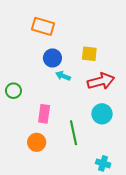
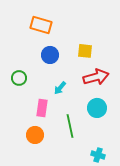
cyan arrow: (63, 76) -> (60, 88), moved, turned -72
green circle: (13, 91) -> (19, 78), moved

